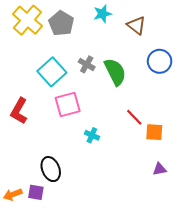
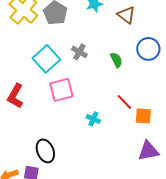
green semicircle: (115, 72) -> (116, 60), moved, size x0.6
cyan cross: (92, 135) -> (93, 119), moved
purple triangle: (160, 169) -> (148, 151), size x1.6

